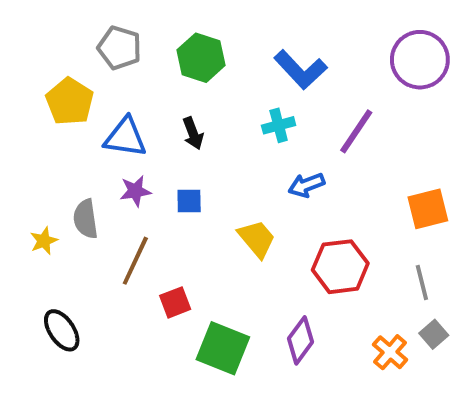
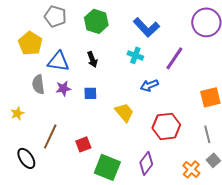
cyan cross: (279, 125) -> (135, 55), turned 35
gray semicircle: (86, 219) -> (38, 84), moved
brown line: (135, 261) -> (50, 136), moved

